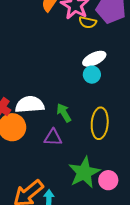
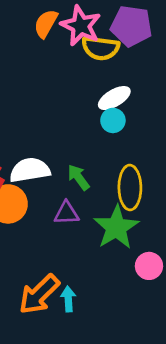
yellow semicircle: (88, 22) -> (100, 48), size x1.5
green star: (84, 173) -> (116, 227), moved

